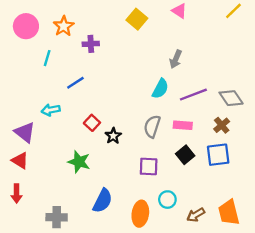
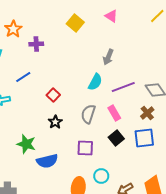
red square: (92, 123) -> (53, 95), moved
pink rectangle: (183, 125) -> (114, 113), turned 56
blue semicircle: (103, 201) -> (47, 161), moved, turned 50

